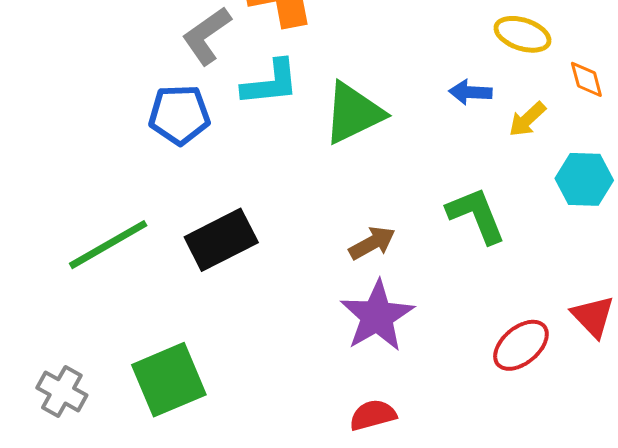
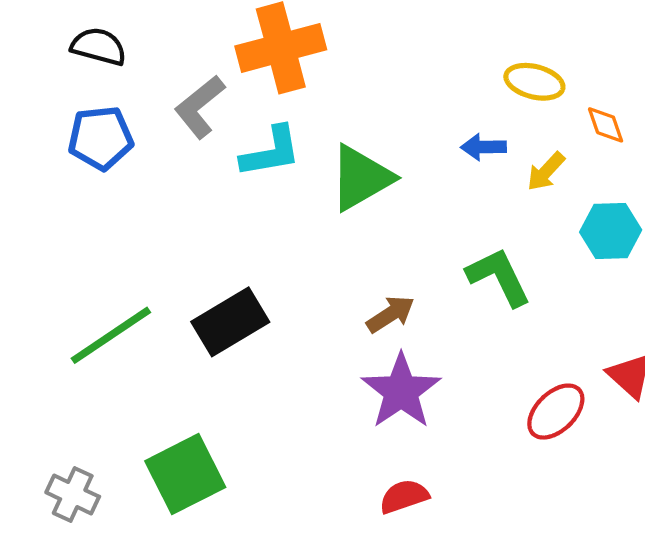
blue pentagon: (179, 115) -> (101, 138), moved

